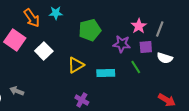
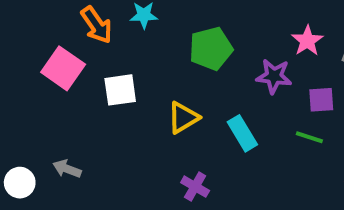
purple square: (146, 47) -> (321, 100), moved
white square: (44, 51) -> (120, 90), turned 36
green line: (136, 67) -> (309, 137), moved, turned -40
cyan rectangle: (106, 73) -> (242, 133), turned 60

